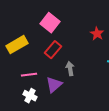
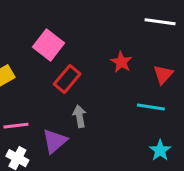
red rectangle: (53, 50) -> (67, 79), moved

